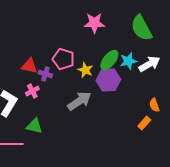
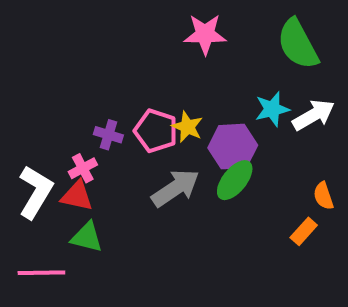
pink pentagon: (63, 59) -> (156, 131), moved
green ellipse: (109, 60) -> (235, 180), moved
red triangle: (29, 66) -> (77, 196), moved

